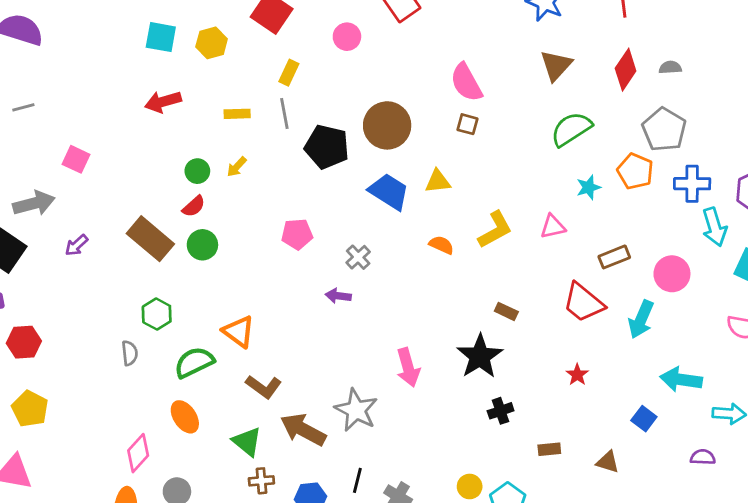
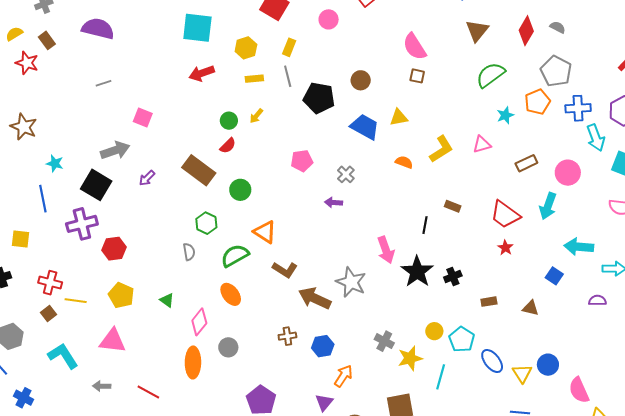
cyan square: (161, 37) -> (197, 28), size x1.4
yellow hexagon: (212, 43) -> (246, 48), moved
gray semicircle: (670, 67) -> (558, 27), turned 35
brown circle: (387, 125) -> (361, 80), size x0.6
orange pentagon: (635, 171) -> (537, 102), turned 30
green circle: (202, 245) -> (240, 190), moved
red trapezoid: (583, 303) -> (505, 215), moved
black star: (480, 356) -> (417, 272), moved
green triangle: (247, 442) -> (167, 300), moved, size x0.7
black line: (357, 480) -> (425, 225), moved

